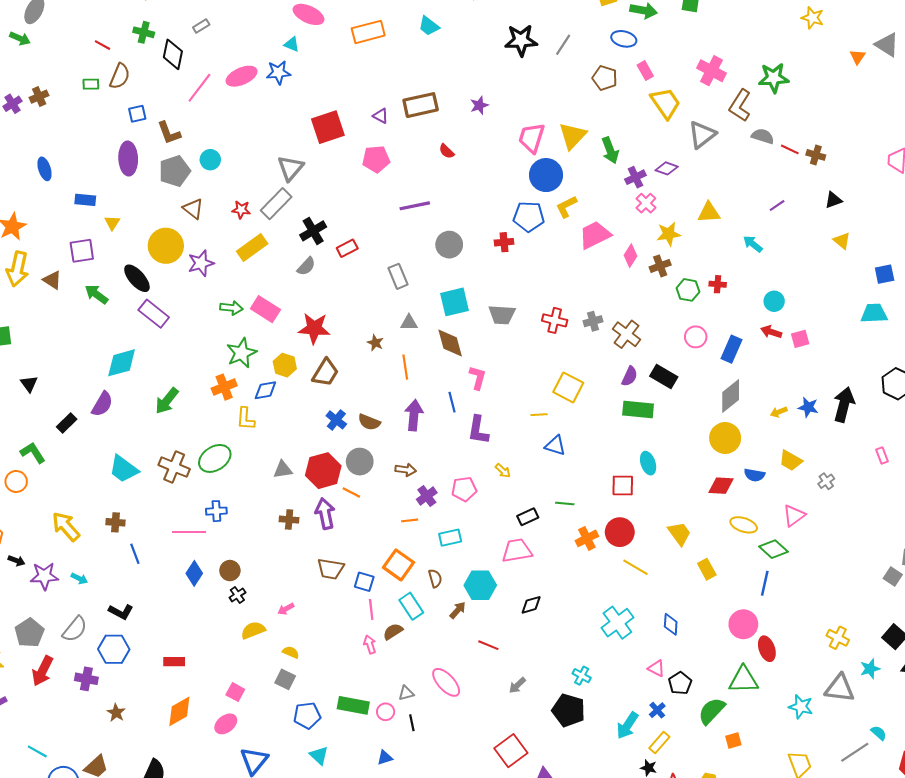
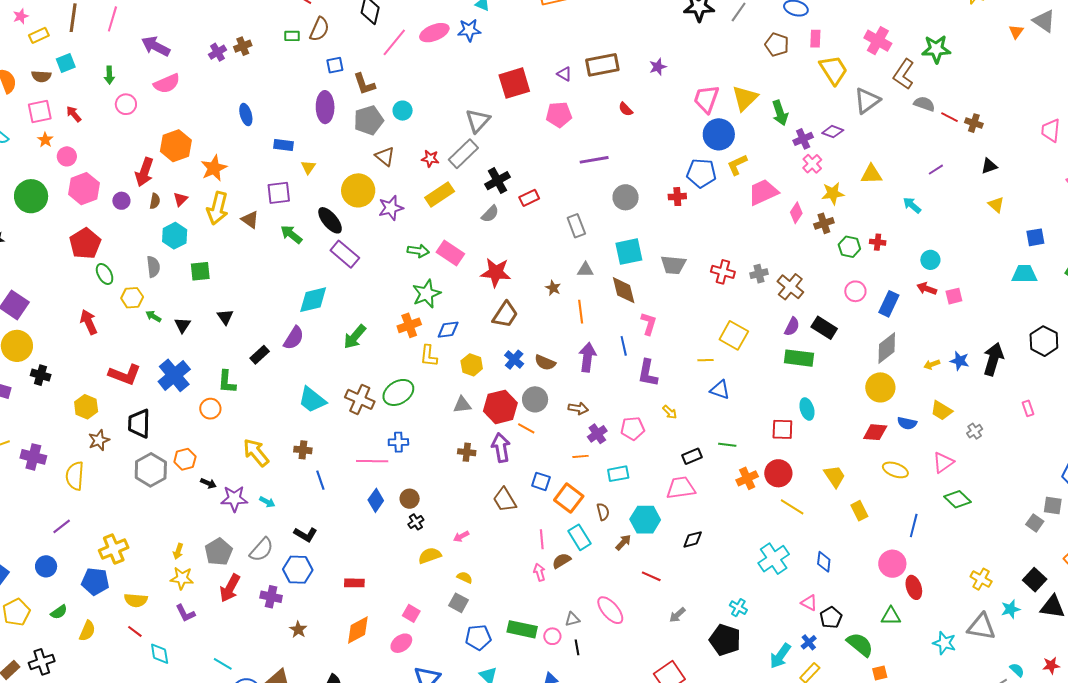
pink rectangle: (645, 71) -> (815, 39), turned 30
yellow hexagon: (285, 365) -> (472, 365), moved
green L-shape: (33, 453) -> (227, 382), turned -145
green diamond: (774, 549) -> (957, 499), moved
brown trapezoid: (331, 569) -> (505, 500), turned 48
blue square: (364, 582) -> (541, 481), moved
green triangle: (744, 680) -> (891, 616), size x0.7
green semicircle: (712, 711) -> (860, 645), turned 84

